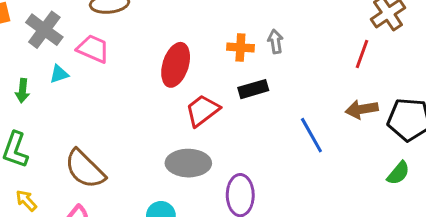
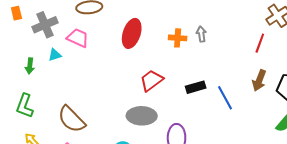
gray cross: (44, 30) -> (45, 25), turned 30
red ellipse: (176, 65) -> (132, 33), moved
black rectangle: (253, 89) -> (196, 87), moved
brown arrow: (362, 109) -> (259, 80), turned -60

